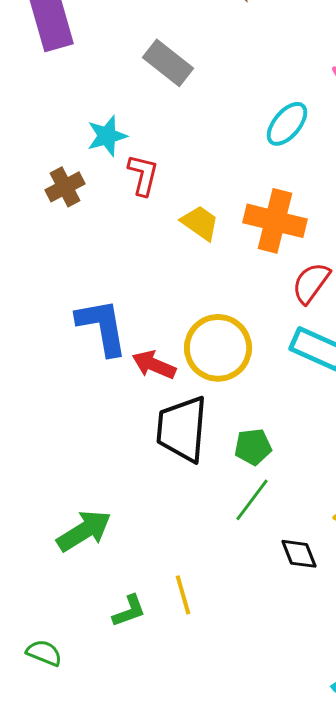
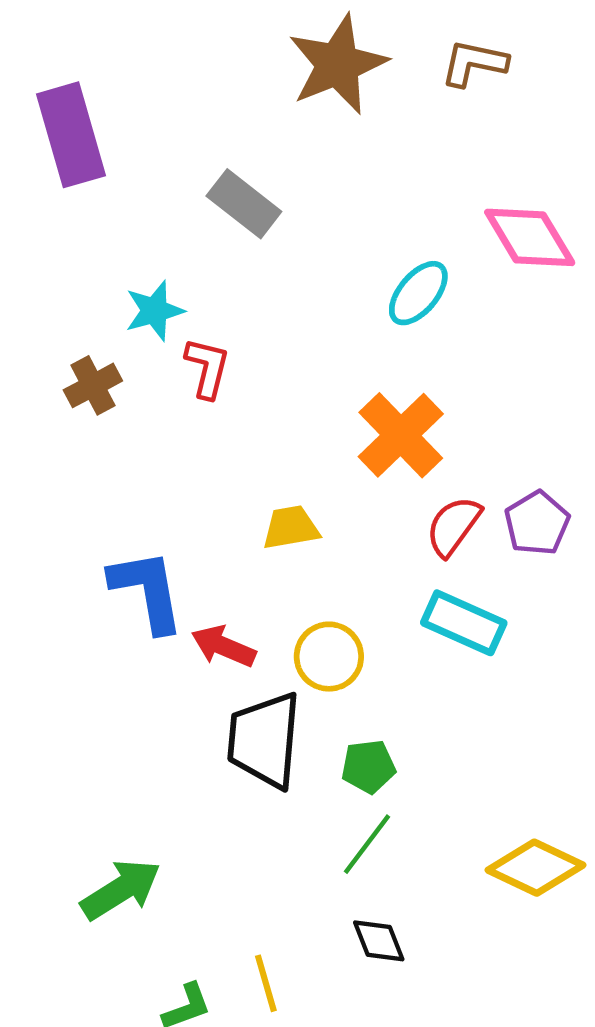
orange cross: (275, 221) -> (401, 435), turned 32
yellow trapezoid: (200, 223) -> (291, 528), moved, turned -45
yellow circle: (218, 348) -> (329, 657), moved, size x0.7
black diamond: (299, 554) -> (379, 941), moved

